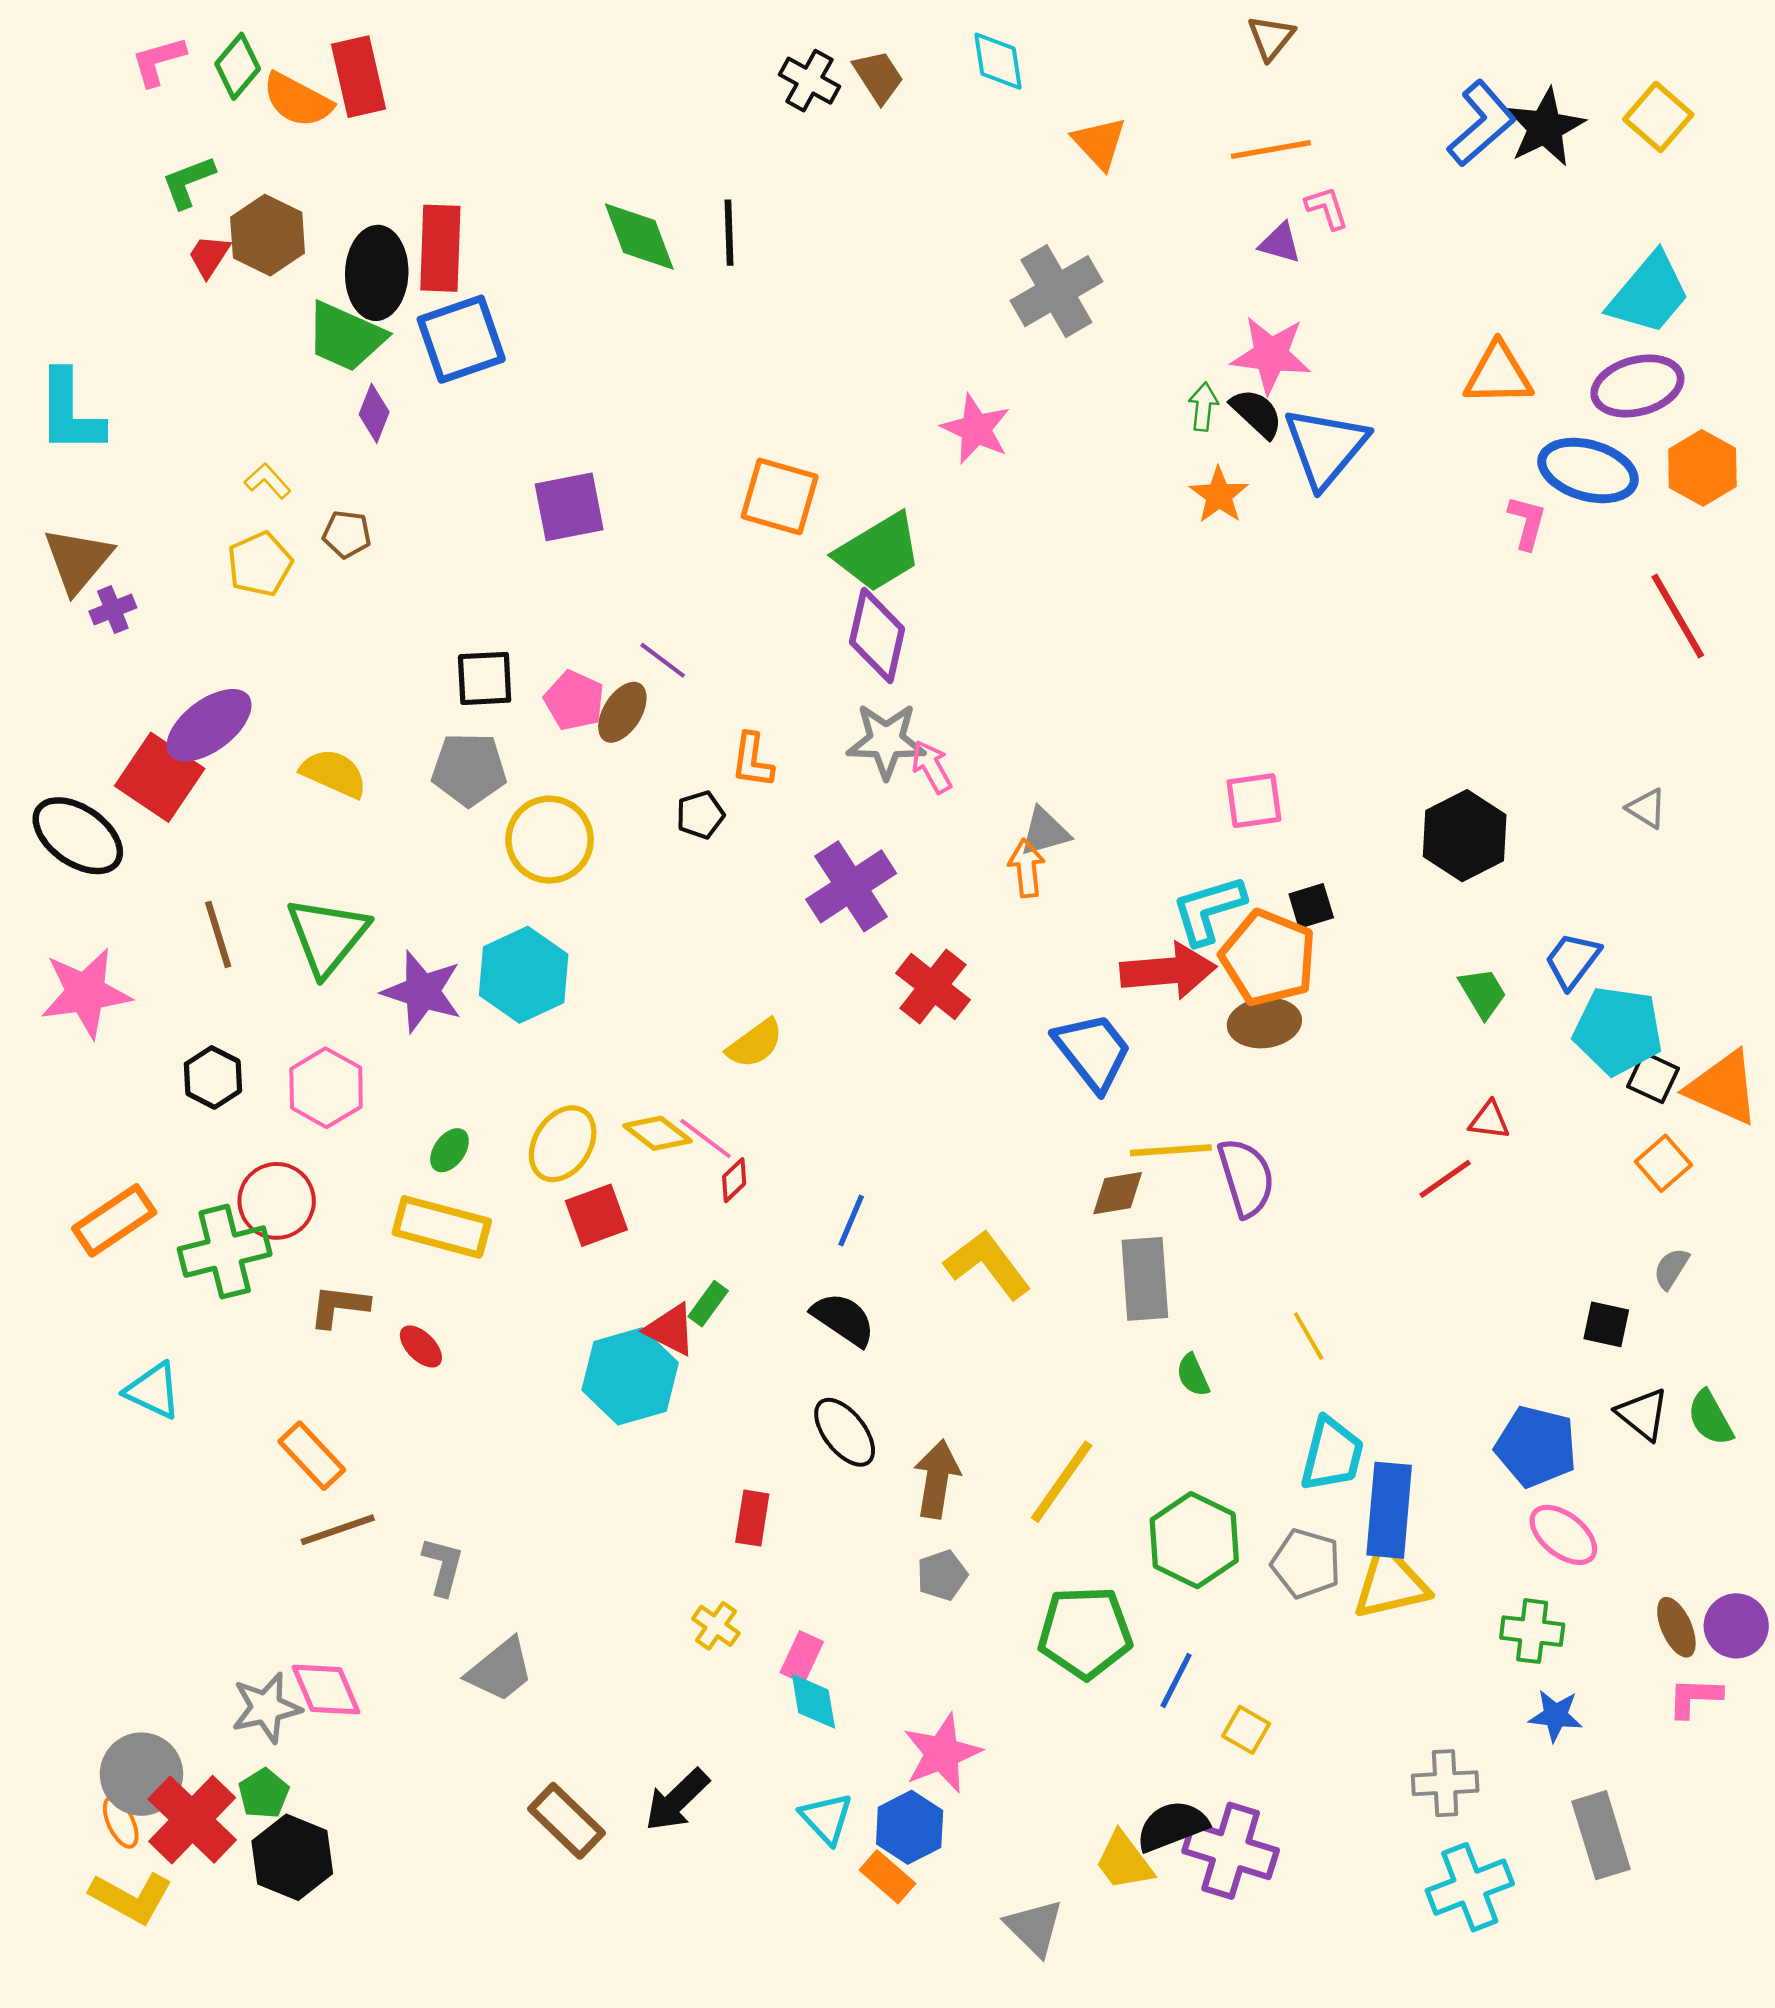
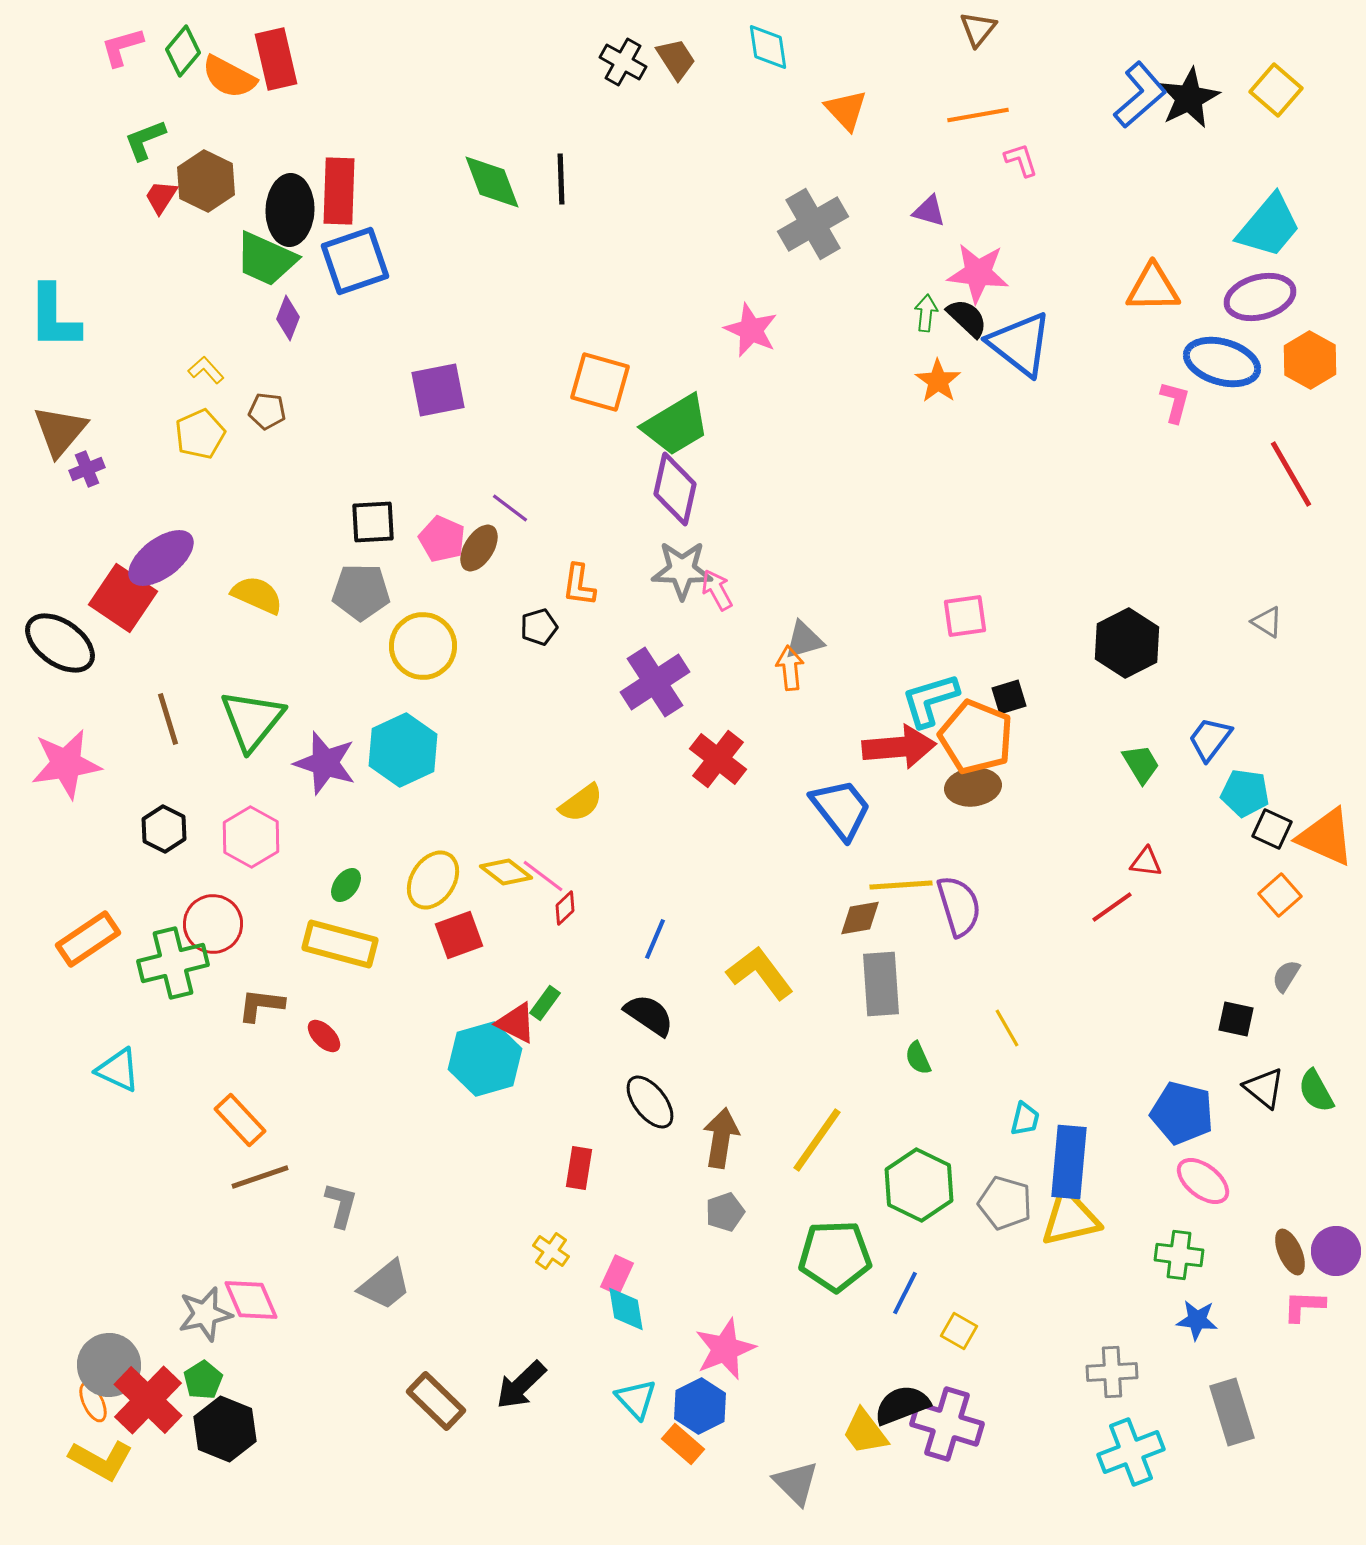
purple triangle: (1280, 243) -> (929, 211), moved
blue triangle: (1325, 447) -> (1020, 344), turned -32
cyan pentagon: (1618, 1031) -> (1245, 793), size x0.7
cyan trapezoid: (1332, 1454) -> (1025, 1119), size x0.6

